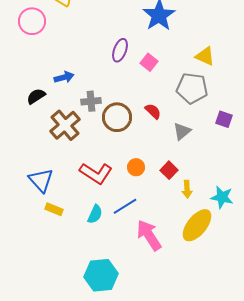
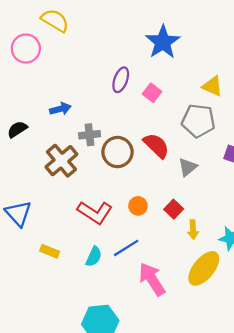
black semicircle: (36, 96) -> (17, 129), moved
red semicircle: (153, 111) -> (156, 146), size x1.5
blue triangle: (41, 180) -> (18, 213), moved

